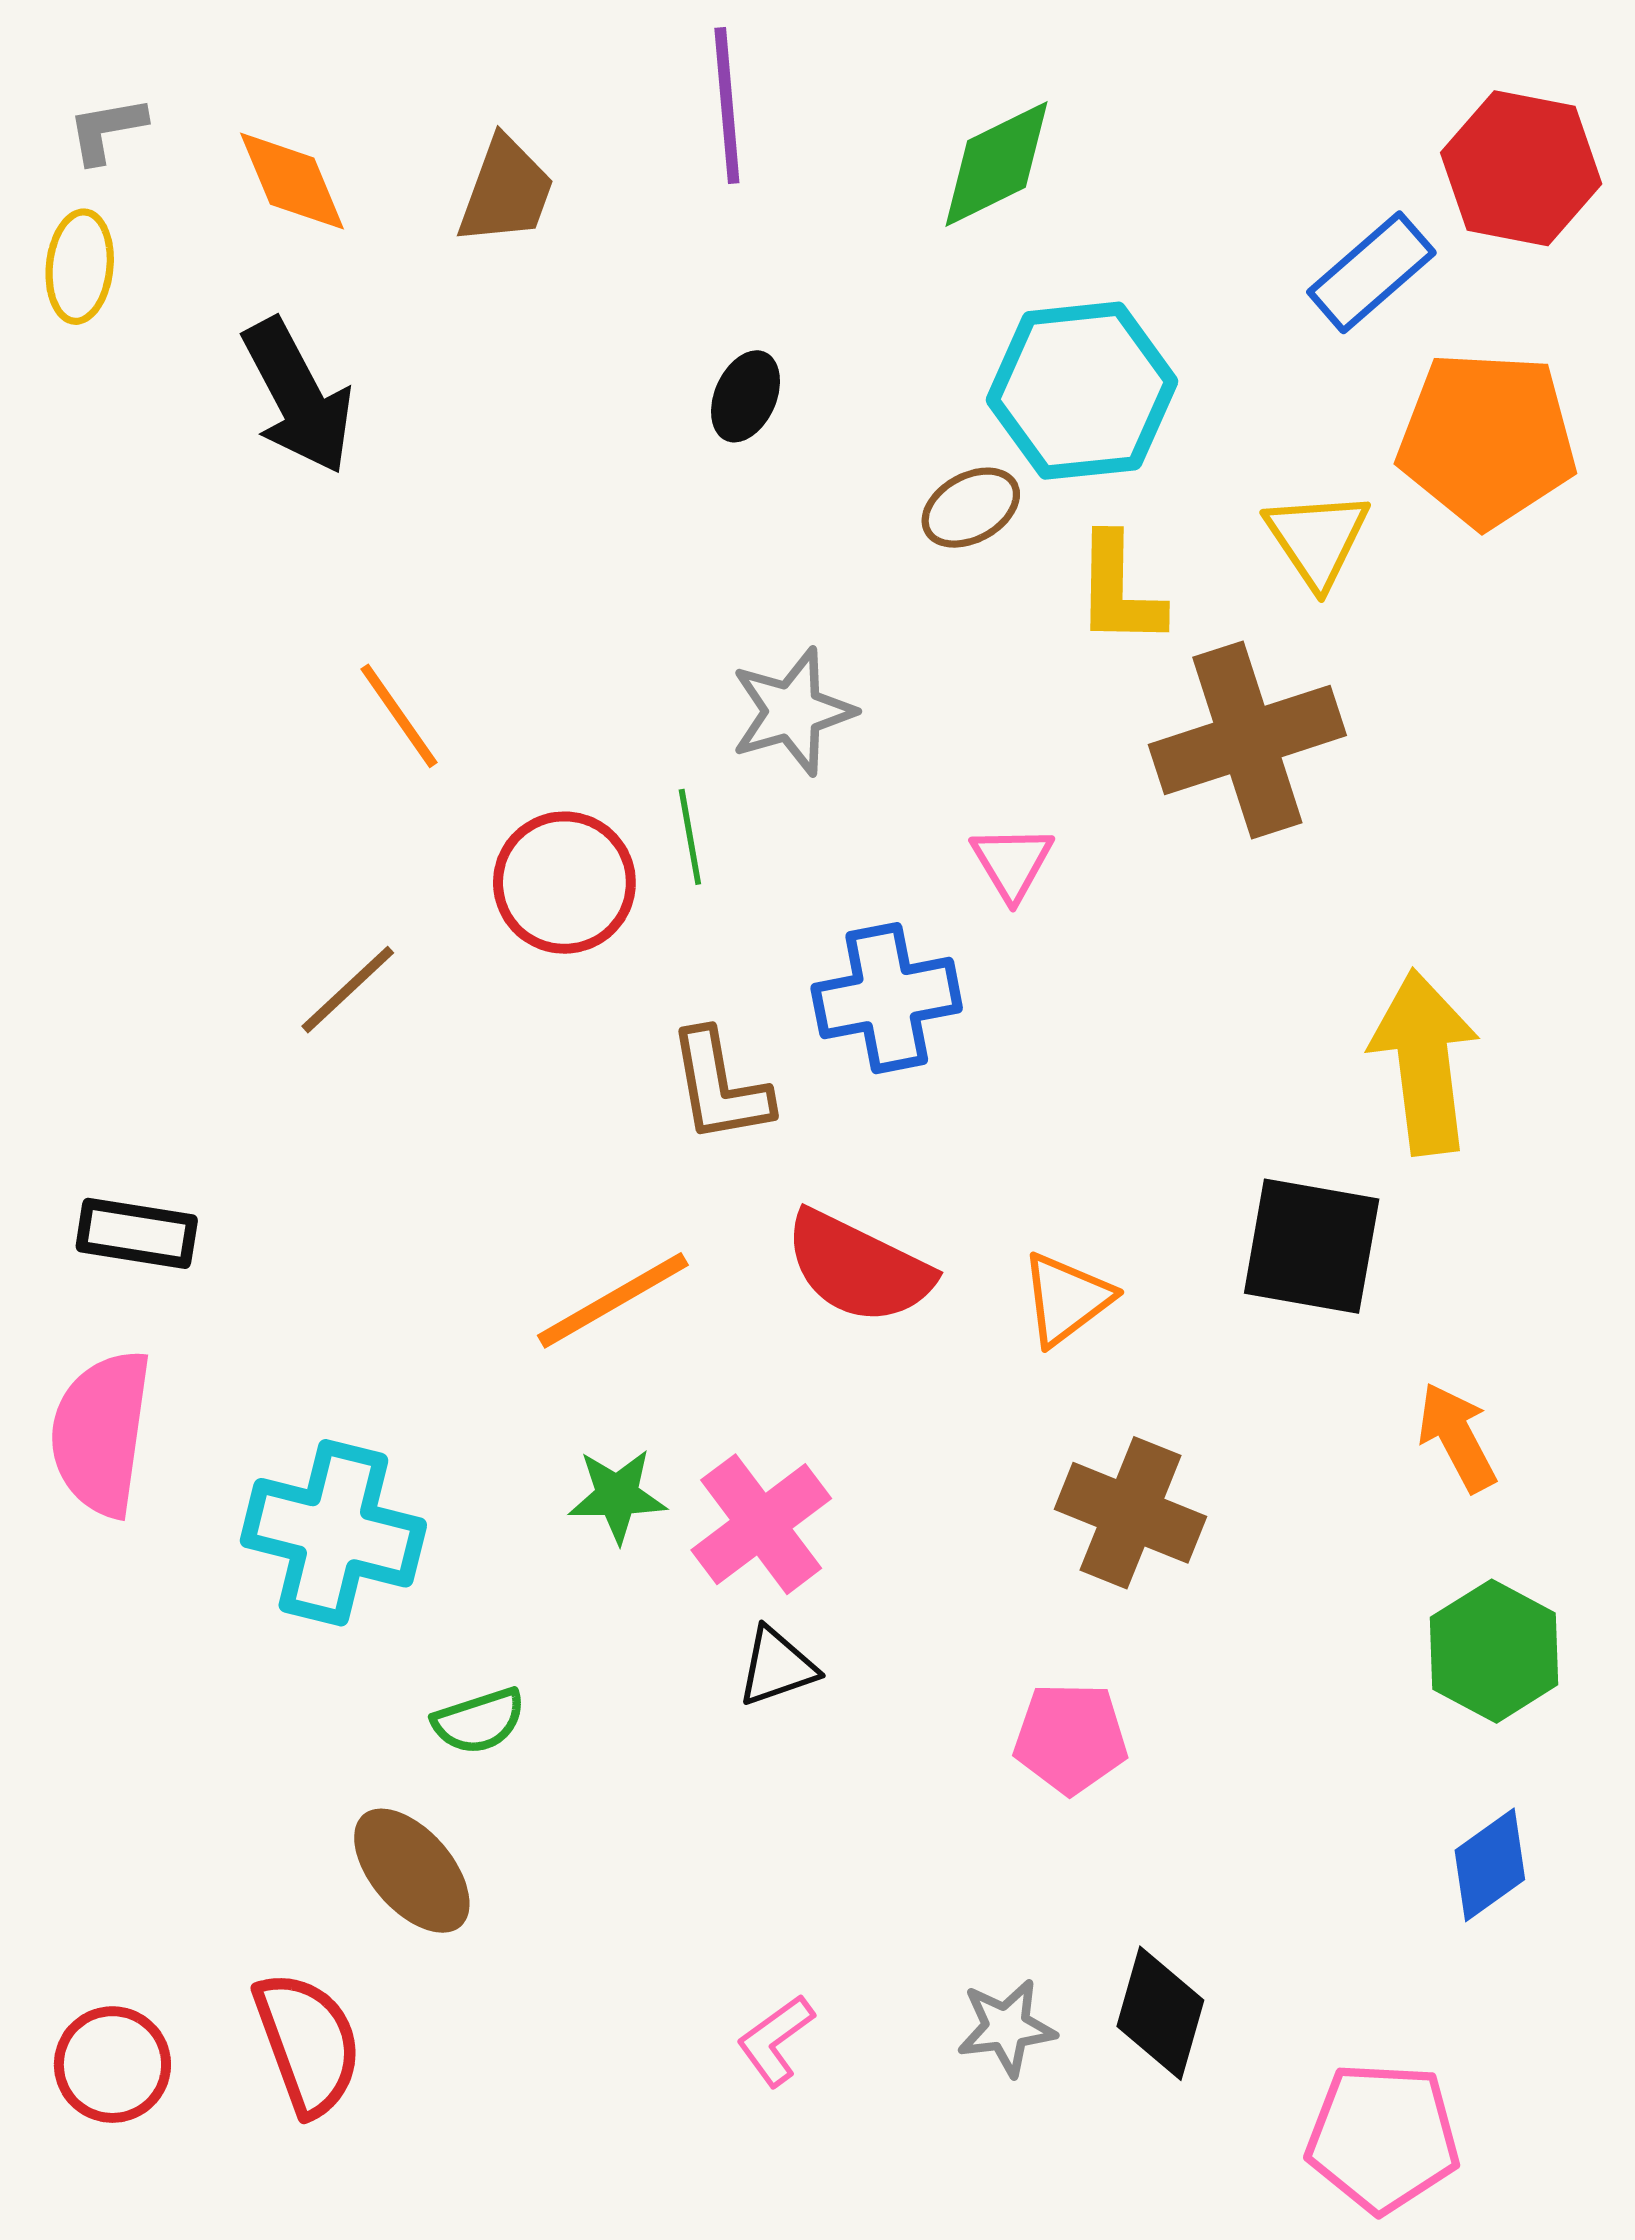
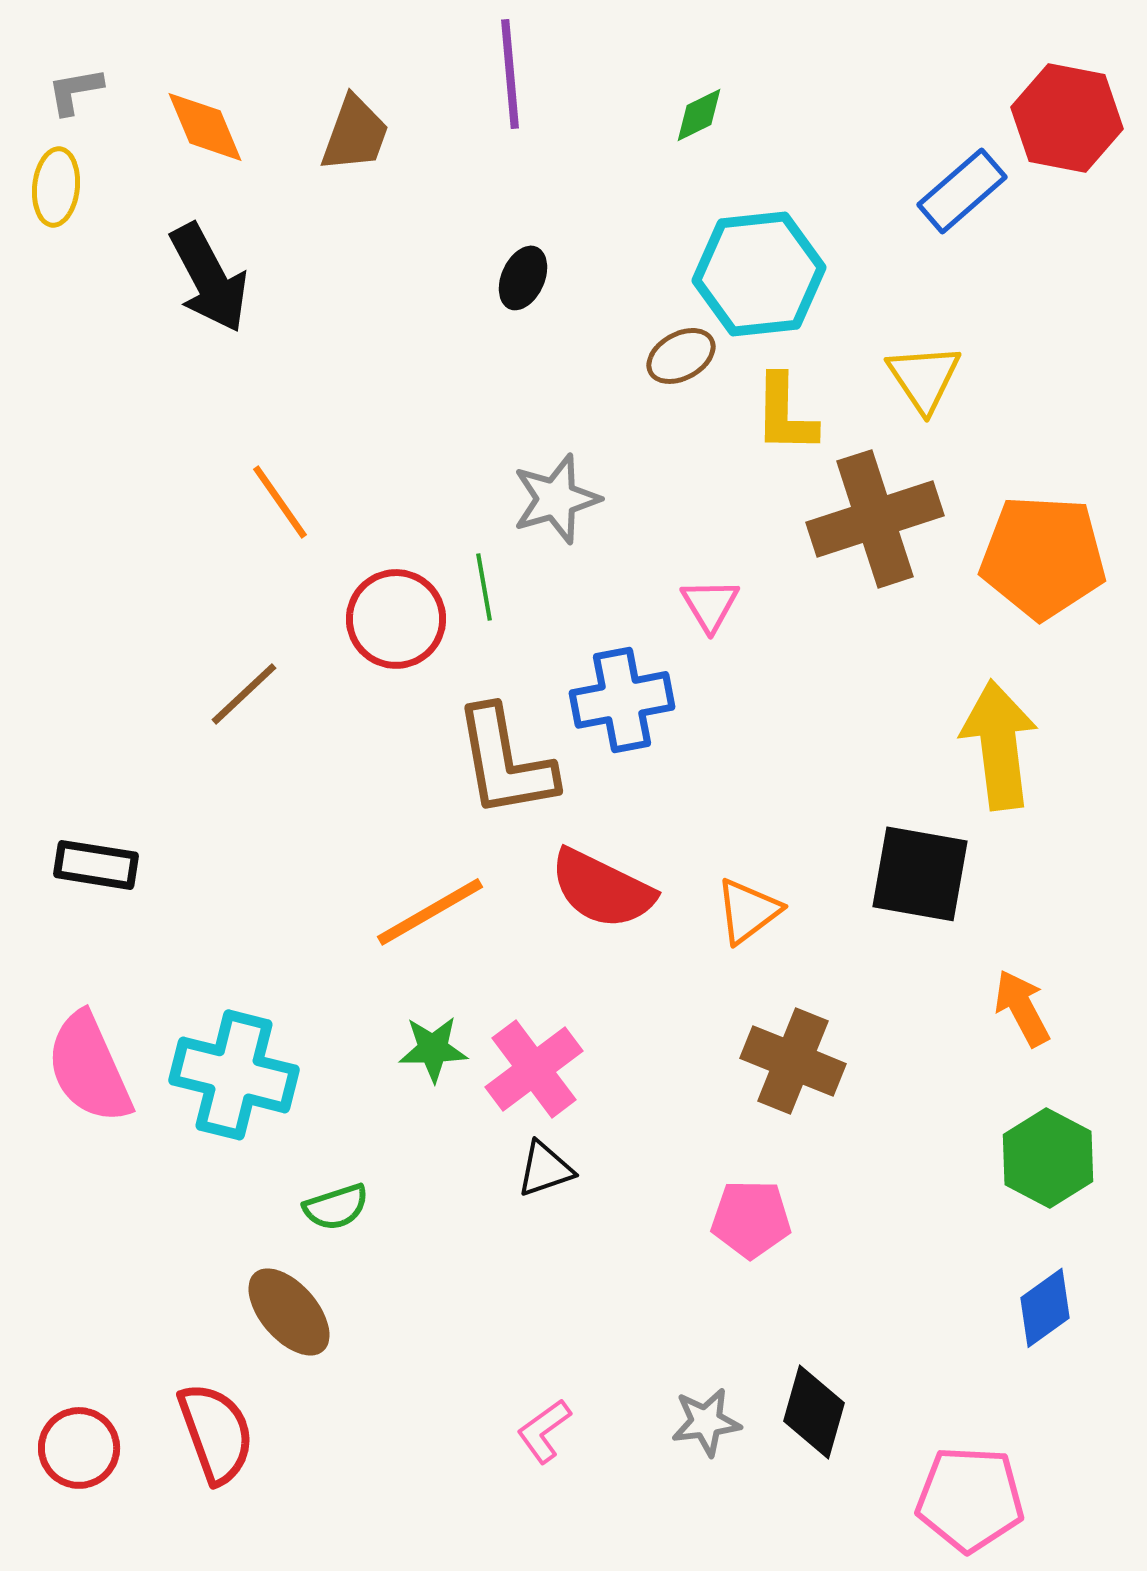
green diamond: (996, 164) -> (699, 115), size x0.6
orange pentagon: (1487, 439) -> (1043, 557), moved
brown L-shape: (720, 1086) -> (505, 762), size x1.4
pink semicircle: (101, 1433) -> (89, 1068), moved, turned -32

